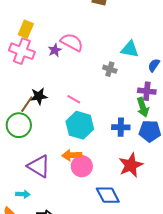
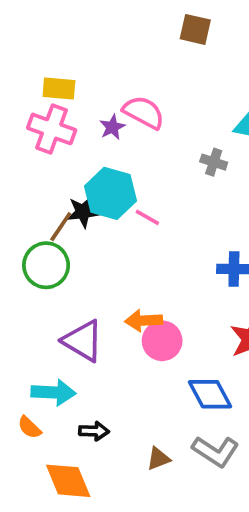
yellow rectangle: (26, 29) -> (59, 88), turned 72
cyan hexagon: (80, 125) -> (111, 193), moved
cyan arrow: (23, 194) -> (53, 392), size x1.6

